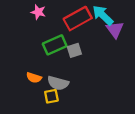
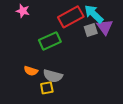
pink star: (38, 12) -> (23, 11), moved
gray square: (74, 50) -> (91, 30), moved

